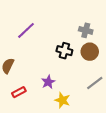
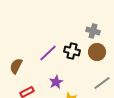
purple line: (26, 30) -> (48, 53), moved

